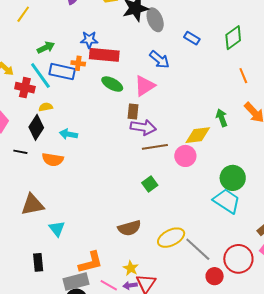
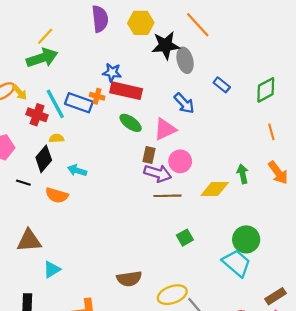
green arrow: (46, 47) -> (42, 58), moved, size x1.6
pink circle: (185, 156) -> (180, 161), moved
green square: (150, 184) -> (185, 238), moved
cyan triangle: (57, 229) -> (52, 269), turned 30

